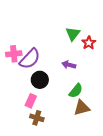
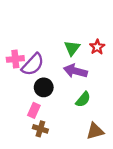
green triangle: (73, 34) -> (72, 48), moved
purple arrow: (69, 65) -> (75, 71), size x1.5
brown triangle: (82, 108) -> (95, 131), moved

